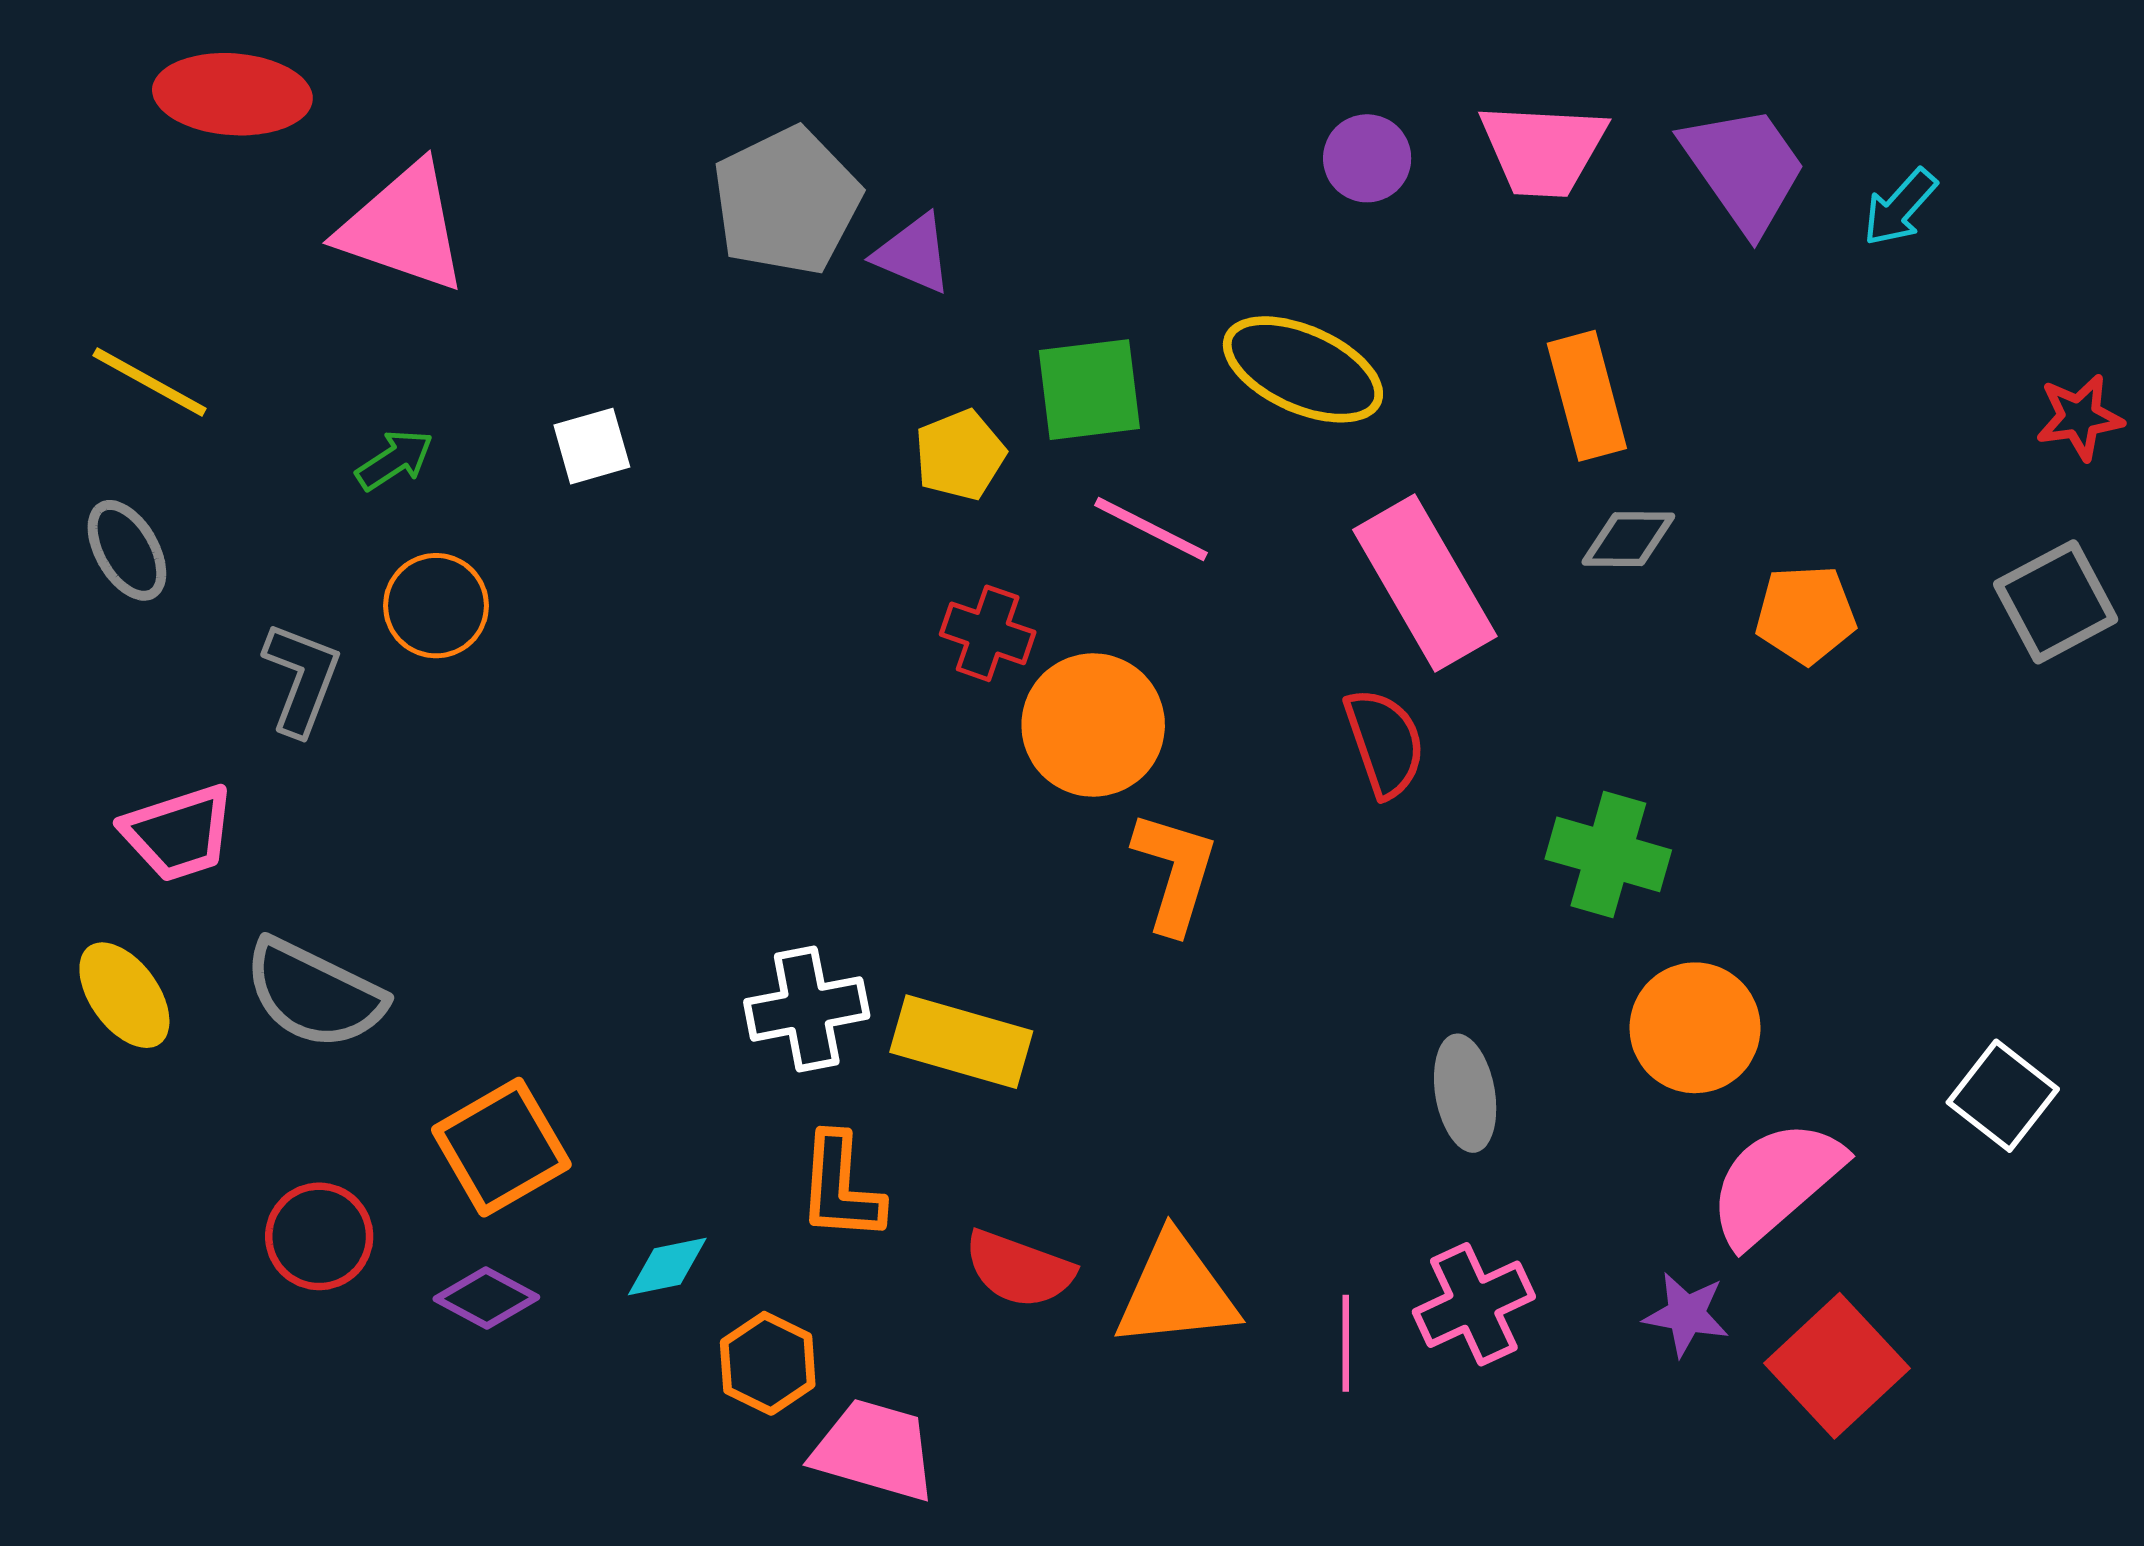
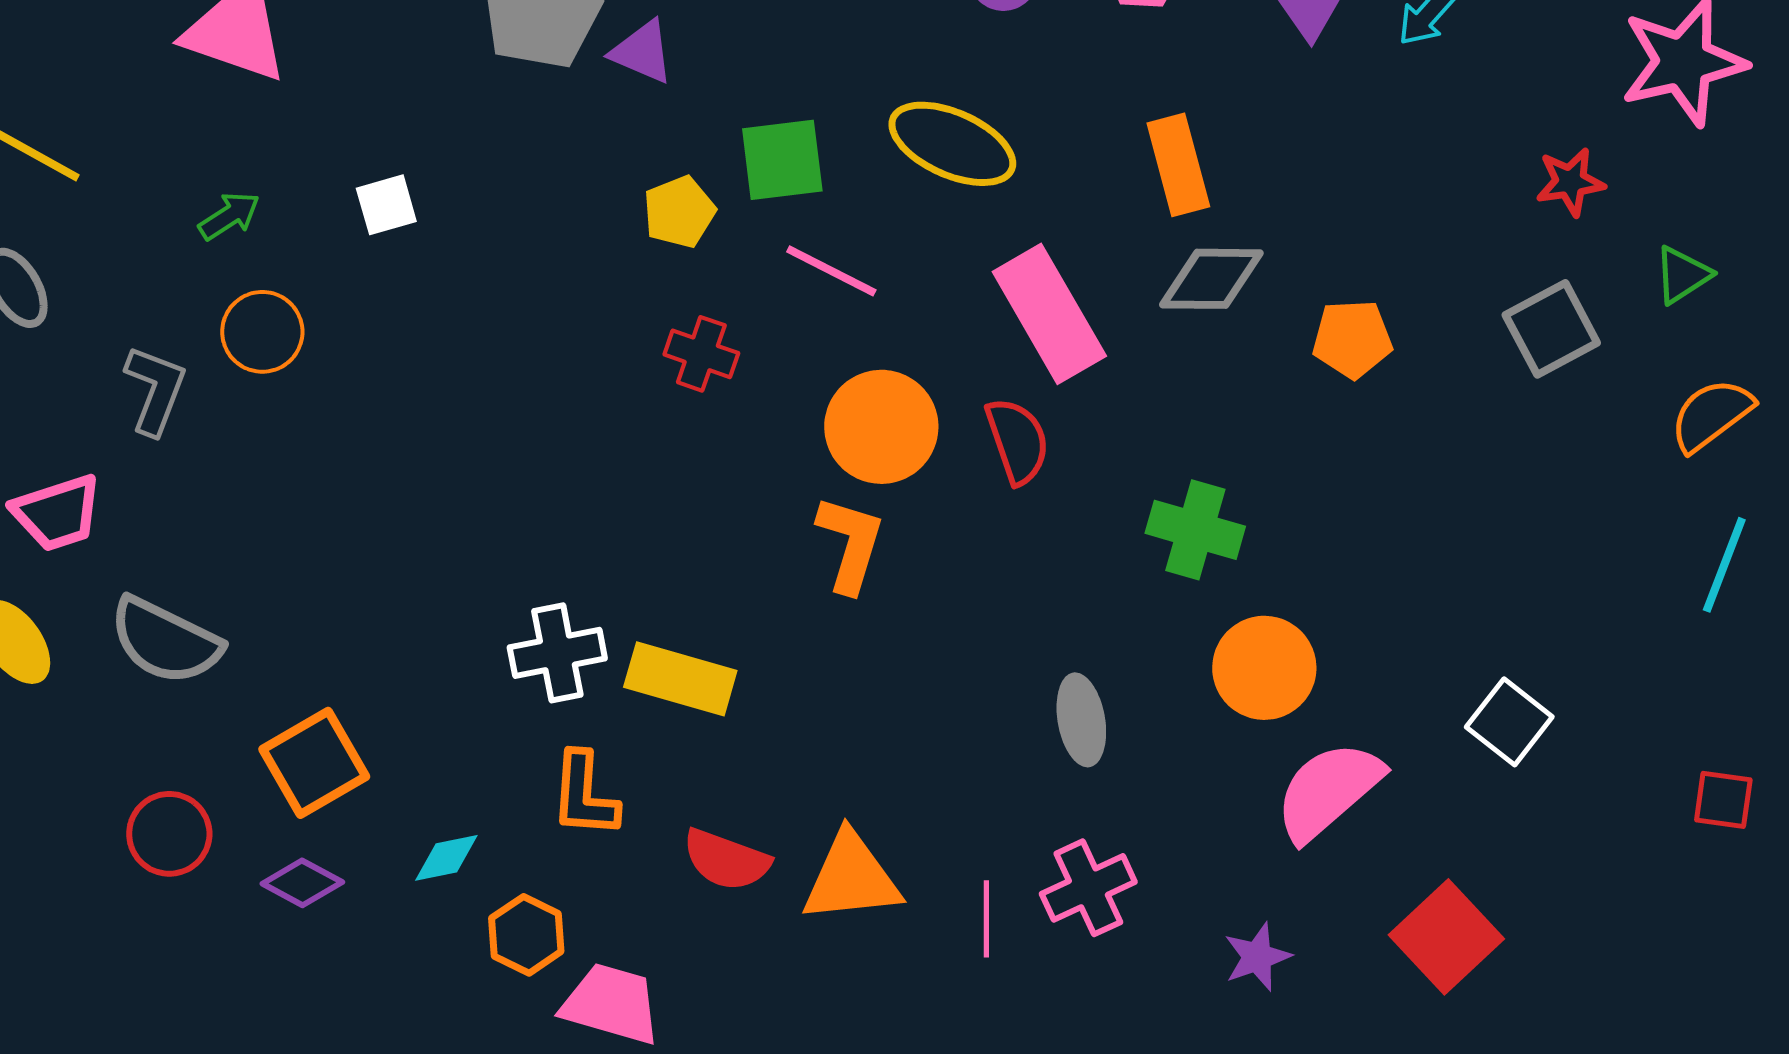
gray diamond: (1628, 539) -> (1211, 279), size x1.4
orange circle: (1093, 725) -> (881, 427), moved
purple star: (1686, 1314) -> (1257, 957), moved, turned -30
red square: (1837, 1366) -> (1446, 937), moved

